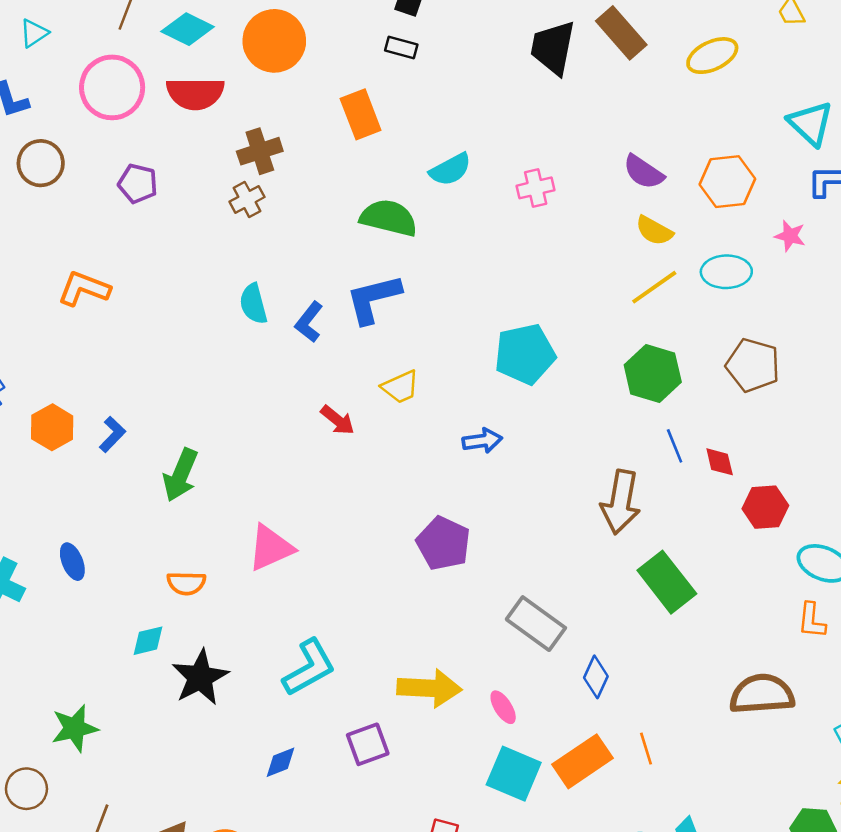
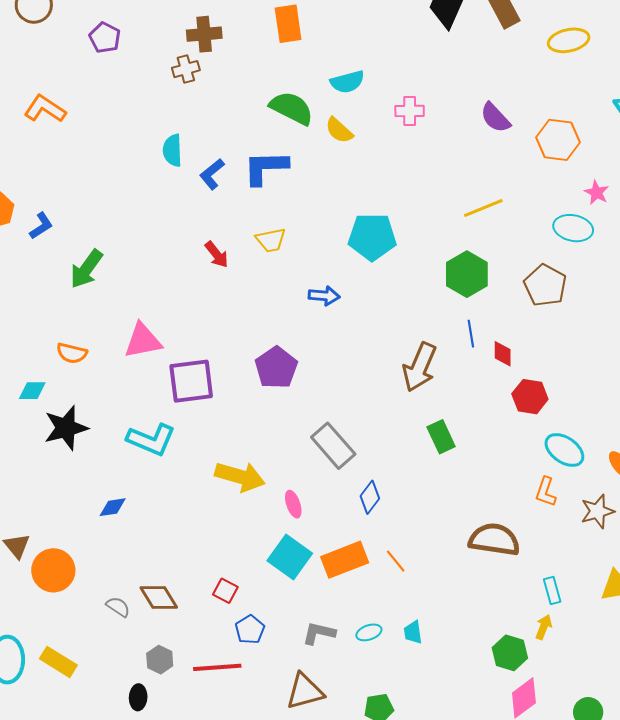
yellow semicircle: (654, 231) -> (339, 130), moved
cyan ellipse: (726, 272) -> (573, 228), moved
green rectangle: (667, 582) -> (441, 437), size x0.7
cyan L-shape: (309, 668) -> (151, 440), turned 39
purple square: (368, 744) -> (191, 381), moved, size x1.4
orange line: (646, 749) -> (396, 561), turned -35

